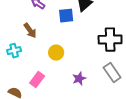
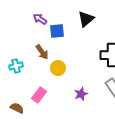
blue square: (66, 16) -> (57, 31), moved
brown arrow: (30, 31) -> (42, 52), moved

